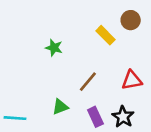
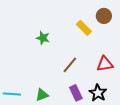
green triangle: (60, 107) -> (42, 95), moved

